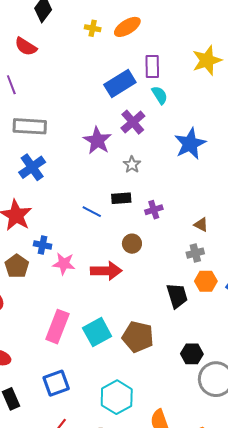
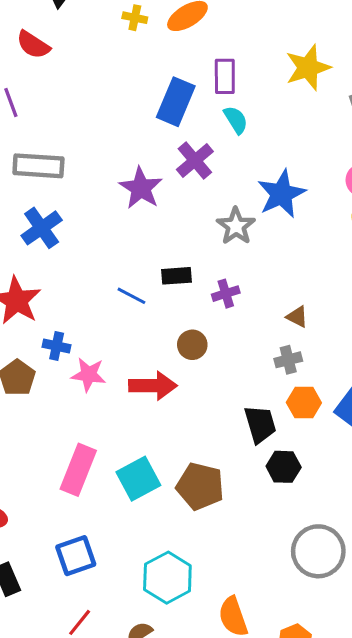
blue rectangle: (120, 83) -> (176, 102), turned -36
gray star: (132, 165) -> (236, 226), moved, size x1.4
black hexagon: (192, 354) -> (284, 467), moved

